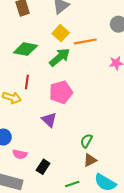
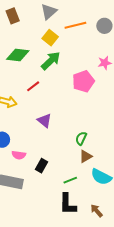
orange line: (85, 41) -> (75, 25), moved
red line: (27, 82) -> (33, 86), moved, turned 48
pink pentagon: (61, 92) -> (83, 81), moved

